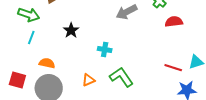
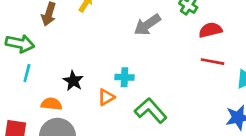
black star: (71, 30) -> (73, 81), moved
red line: (173, 68) -> (212, 62), moved
orange triangle: (88, 80) -> (106, 97), moved

